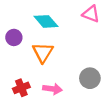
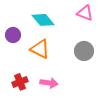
orange triangle: (43, 52) -> (40, 49), turned -35
gray circle: (90, 78) -> (84, 51), moved

